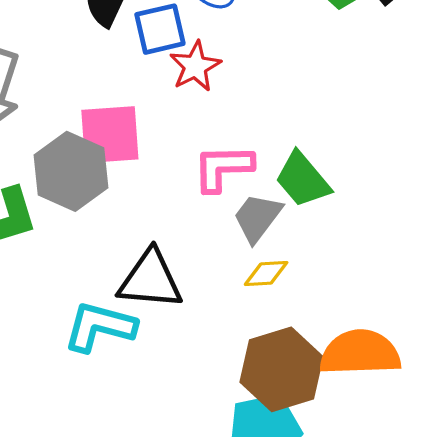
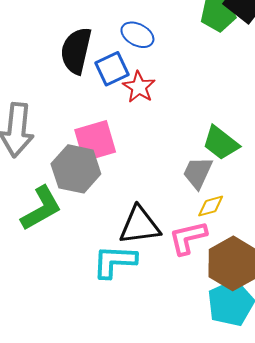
pink L-shape: (223, 168) -> (188, 238), moved

